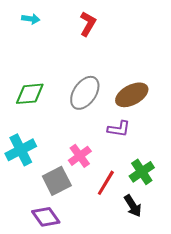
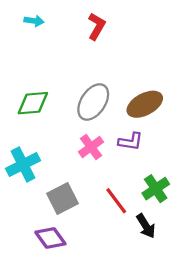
pink cross: (80, 156) -> (91, 147), moved
red line: (106, 183) -> (116, 201), turned -68

